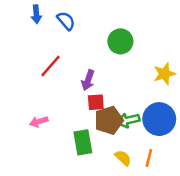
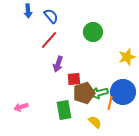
red line: (50, 66) -> (49, 40), moved
purple arrow: (88, 80) -> (58, 64), moved
pink arrow: (39, 122) -> (21, 107), moved
orange line: (149, 158) -> (110, 103), moved

